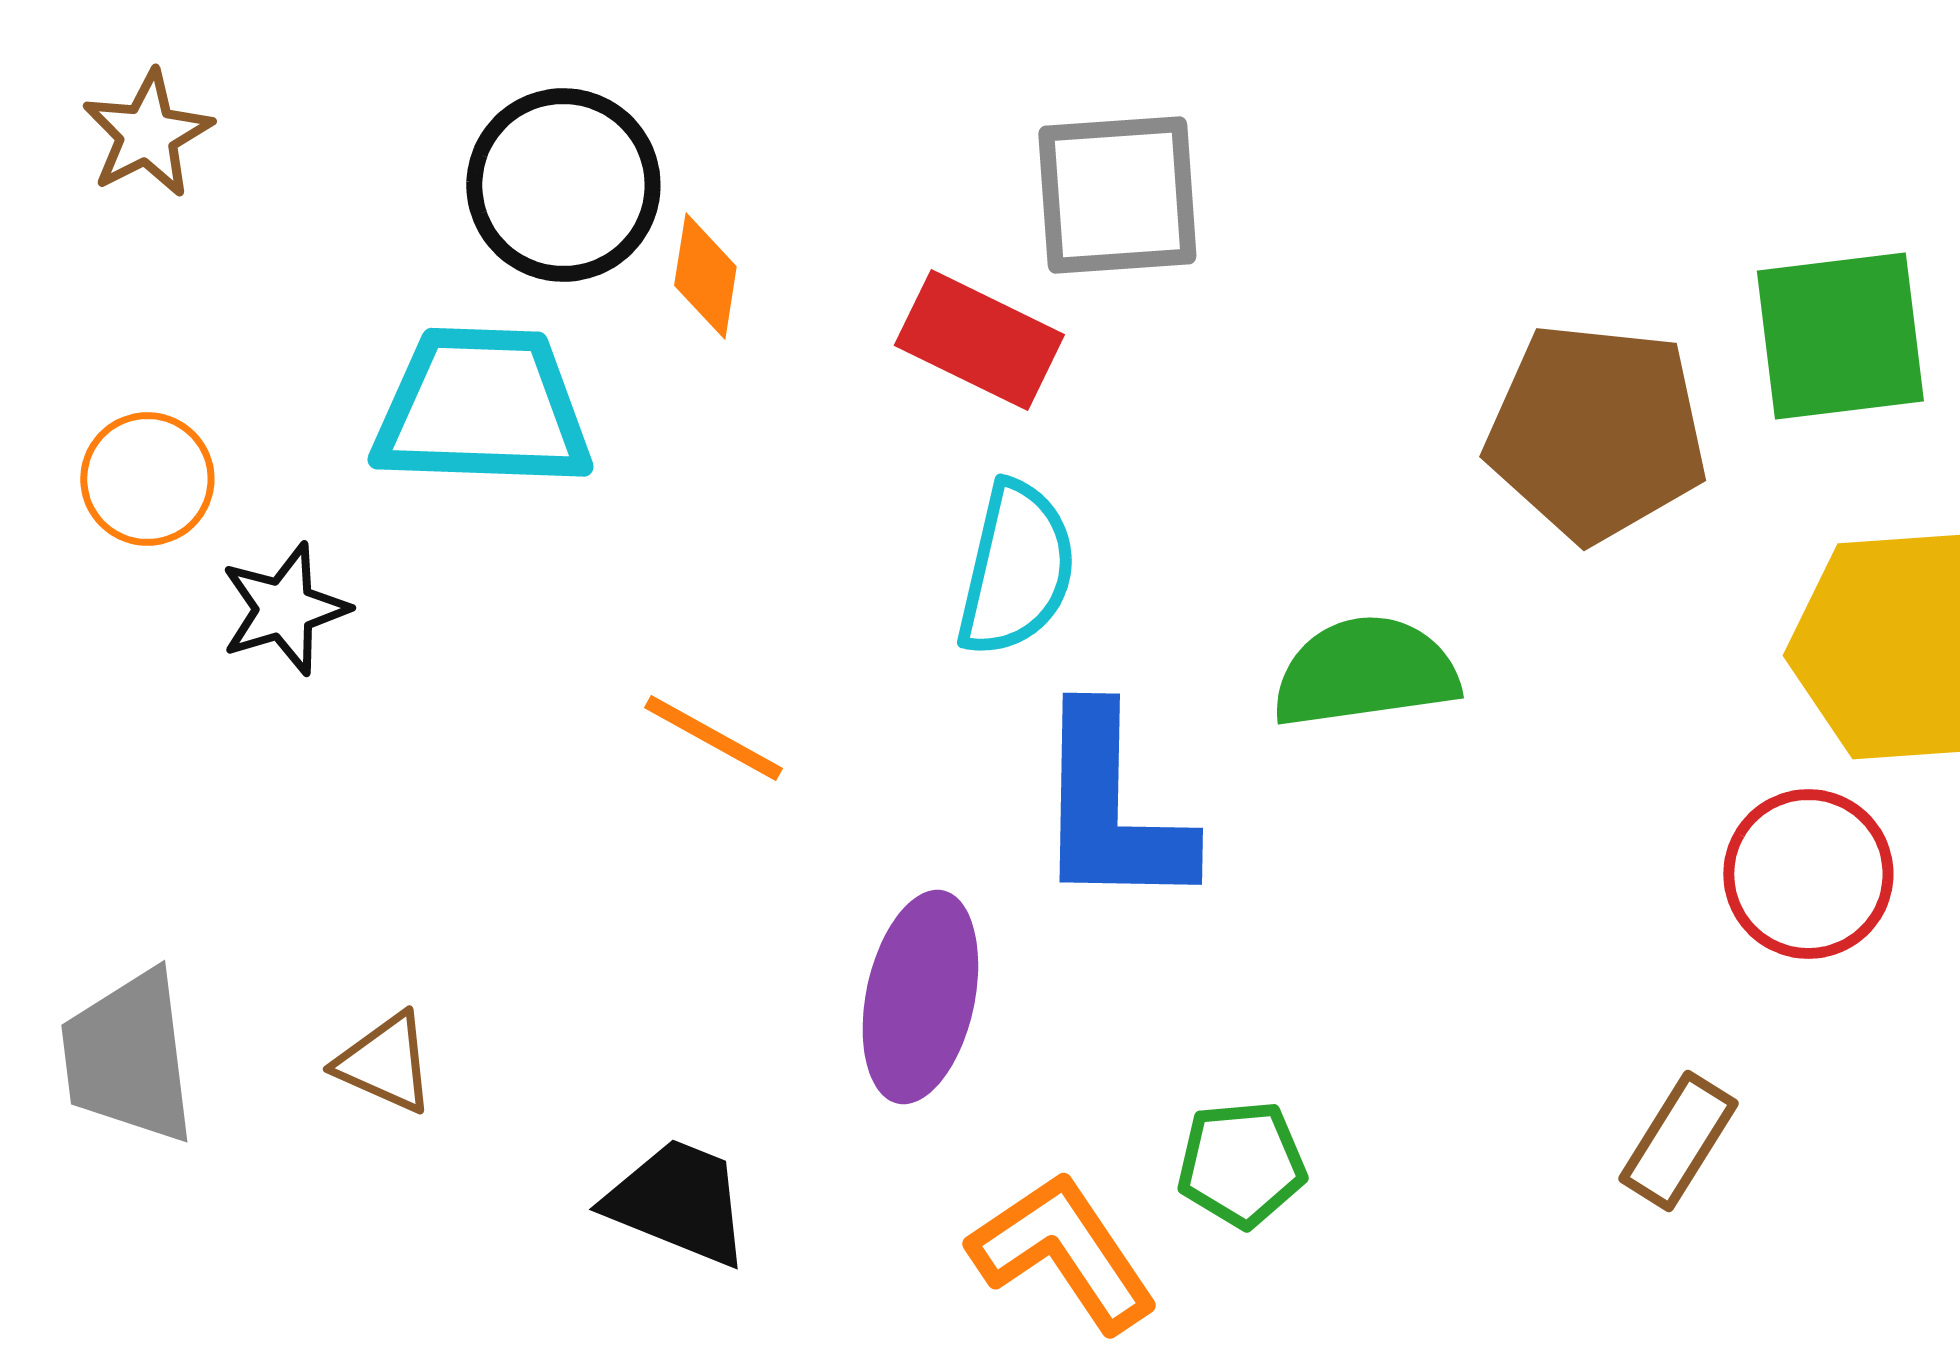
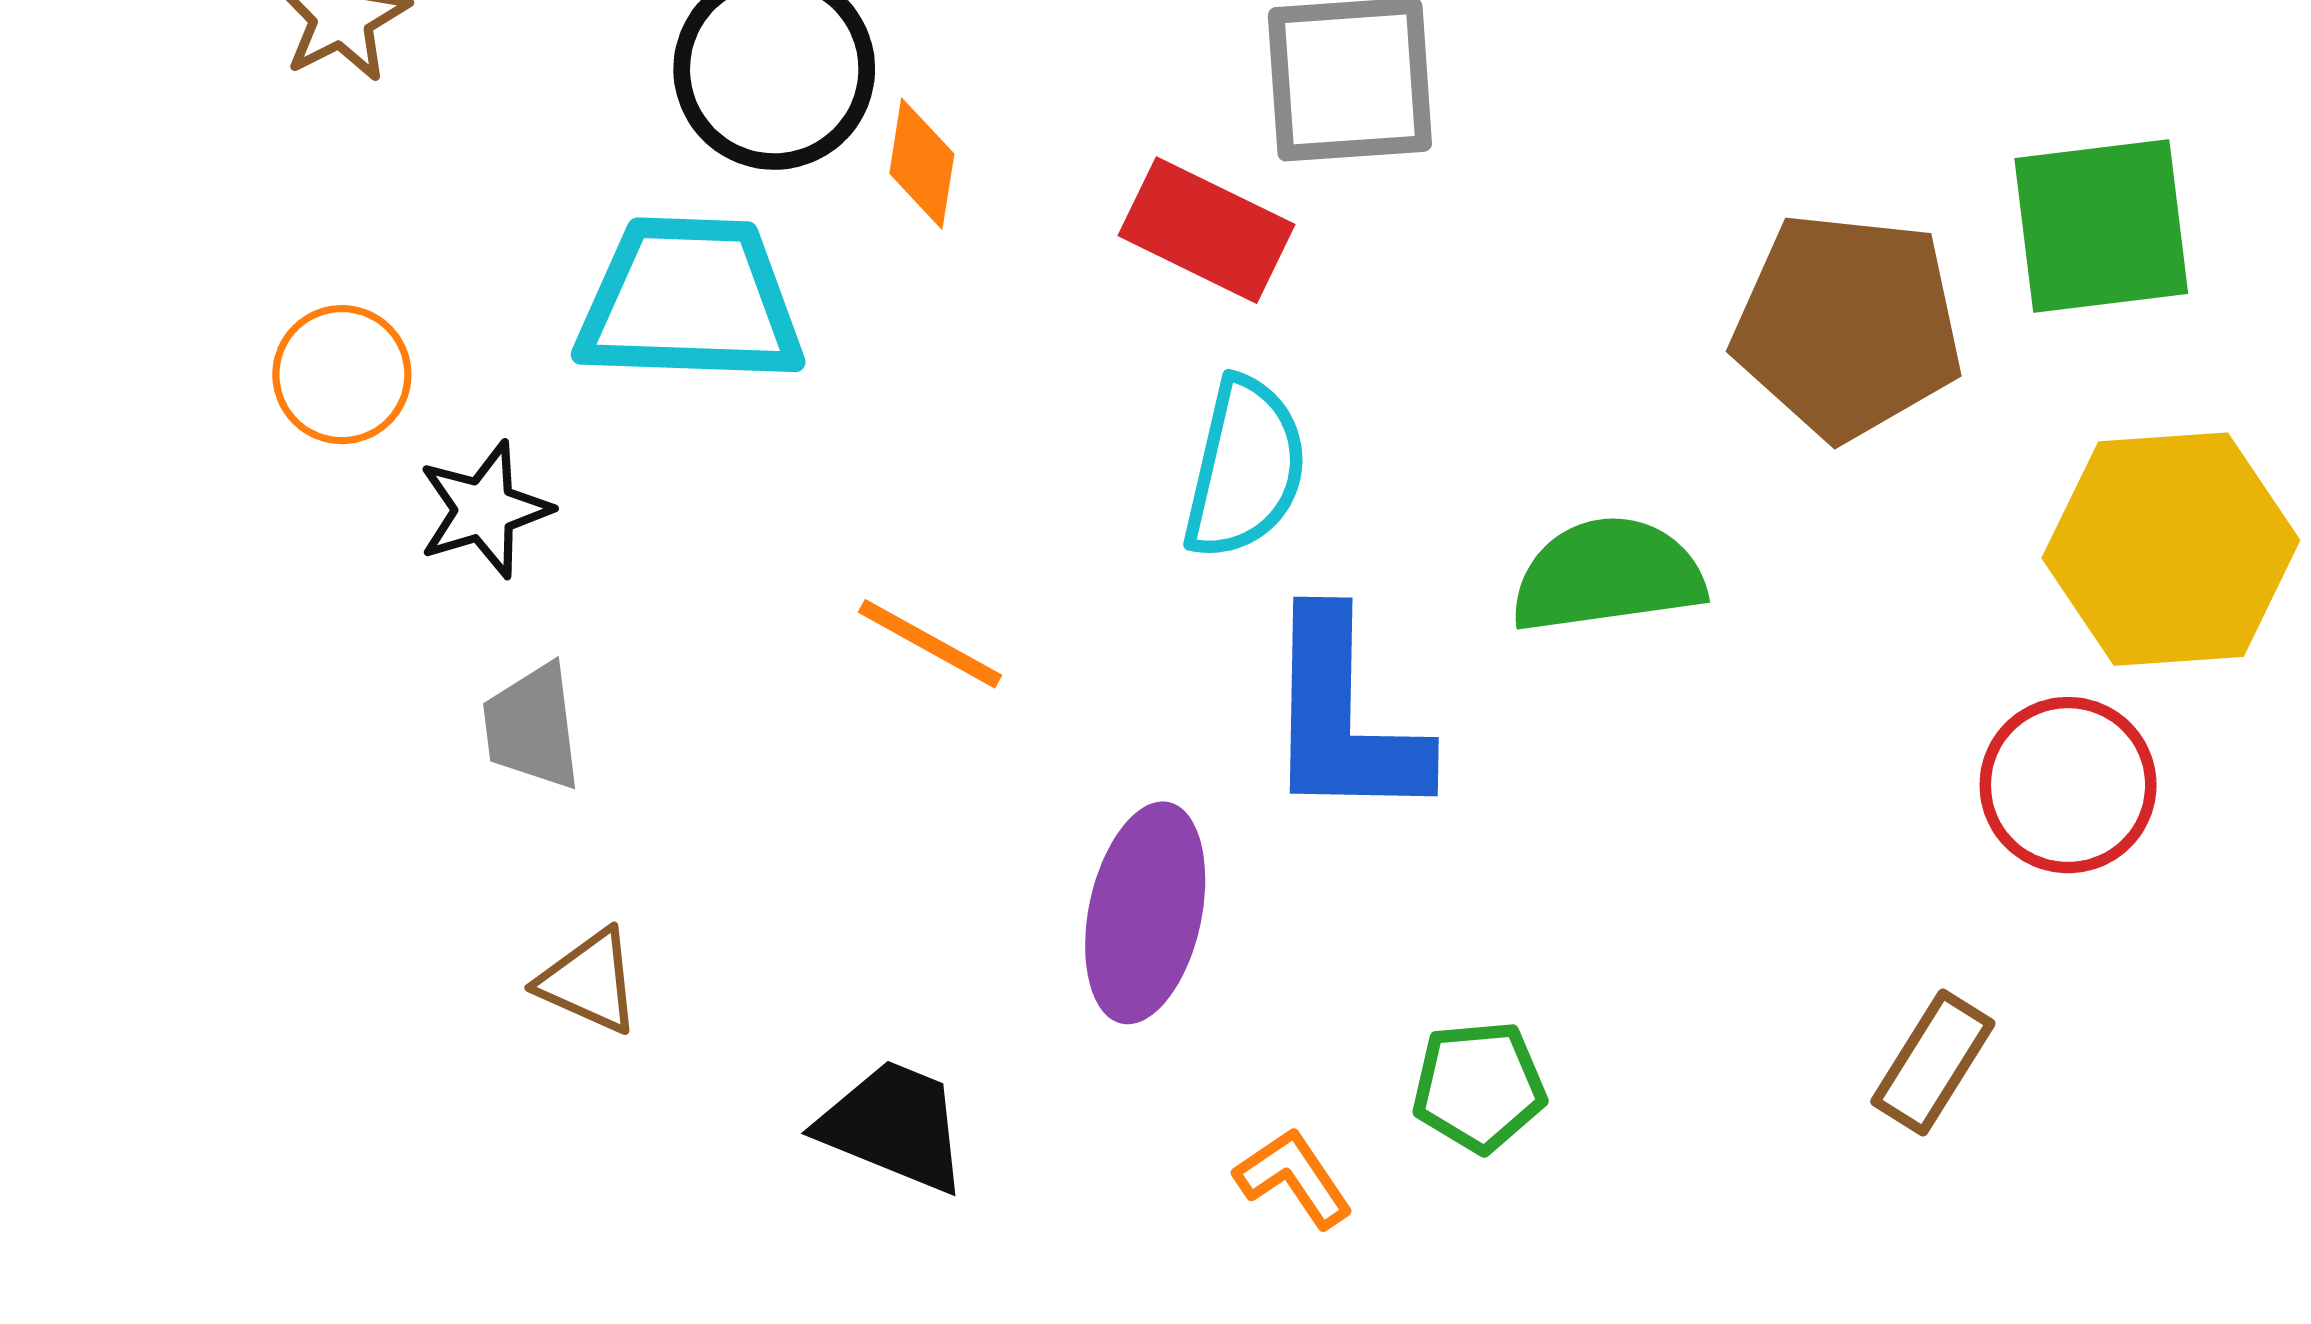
gray trapezoid: (128, 1057) -> (532, 727), moved, size x0.7
orange L-shape: (1063, 1252) -> (1294, 1178), size x0.6

